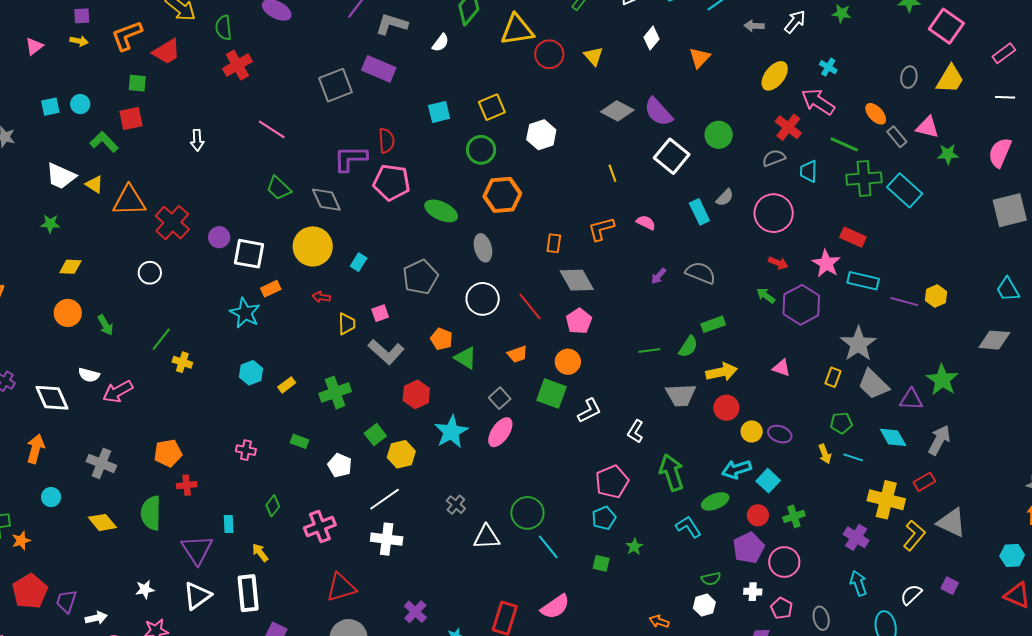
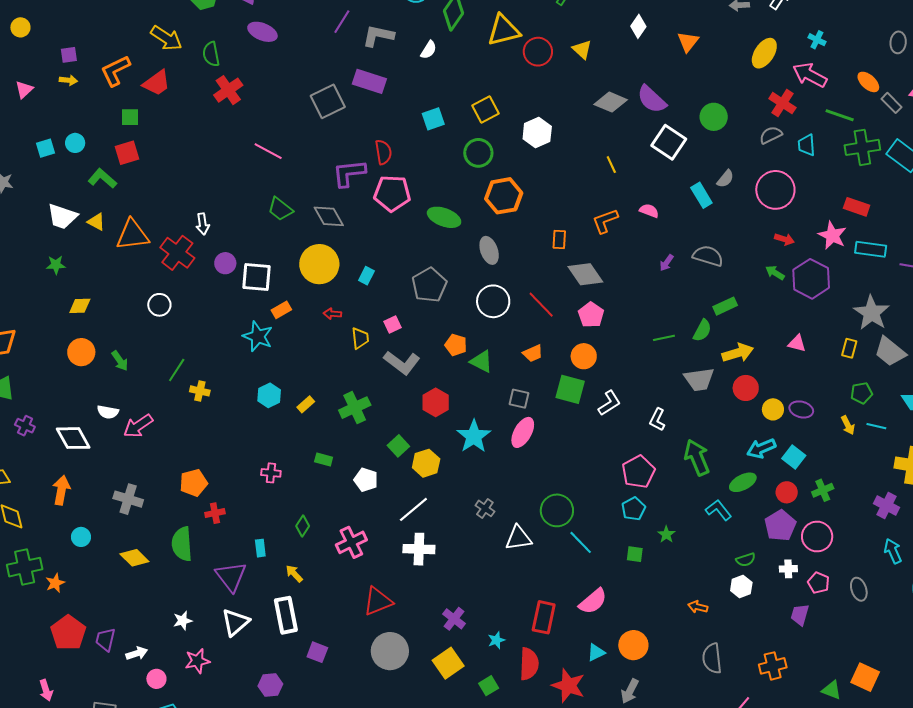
white arrow: (197, 140) -> (203, 224), moved
gray square: (500, 398) -> (519, 399), turned -30

